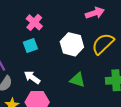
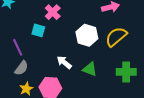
cyan square: (30, 46) -> (38, 30), moved, turned 32
white arrow: (32, 77) -> (64, 62), moved

